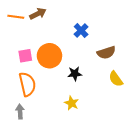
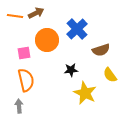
blue cross: (81, 30) -> (77, 29), size x1.5
orange circle: (49, 56) -> (47, 40), moved
yellow star: (72, 103) -> (85, 93), moved, size x1.6

